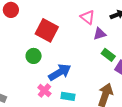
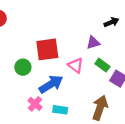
pink triangle: (88, 17) -> (76, 65), moved
red square: (47, 30) -> (47, 49), moved, turned -35

